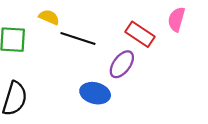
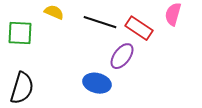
black line: (78, 39) -> (100, 22), moved

